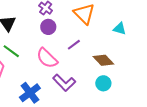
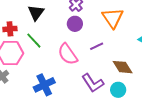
purple L-shape: (64, 83) -> (93, 83), moved

